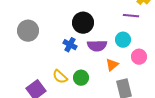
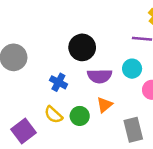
blue cross: (70, 45) -> (58, 82), moved
orange triangle: (112, 65) -> (105, 105), moved

